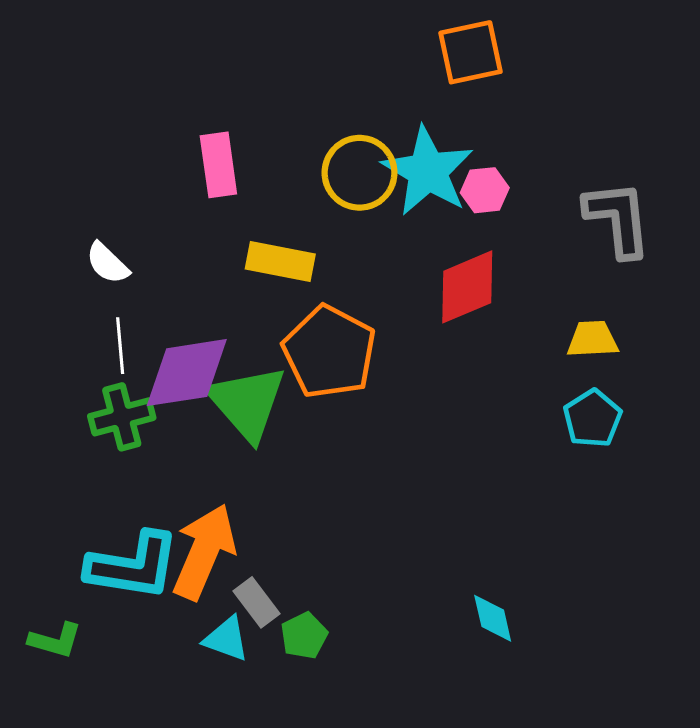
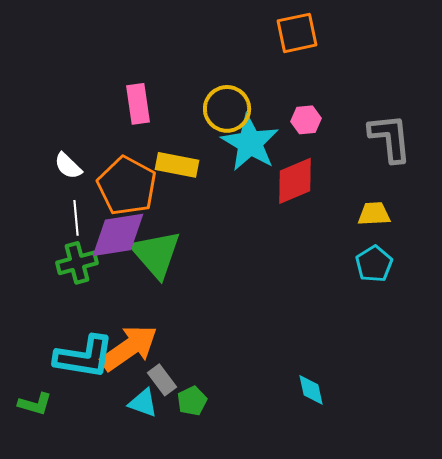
cyan star: (428, 171) -> (250, 143), moved
orange pentagon: (329, 352) -> (127, 186), moved
orange arrow: (204, 552) -> (129, 348), turned 32

